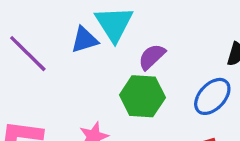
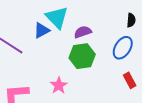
purple semicircle: (152, 57) -> (83, 32), turned 36

